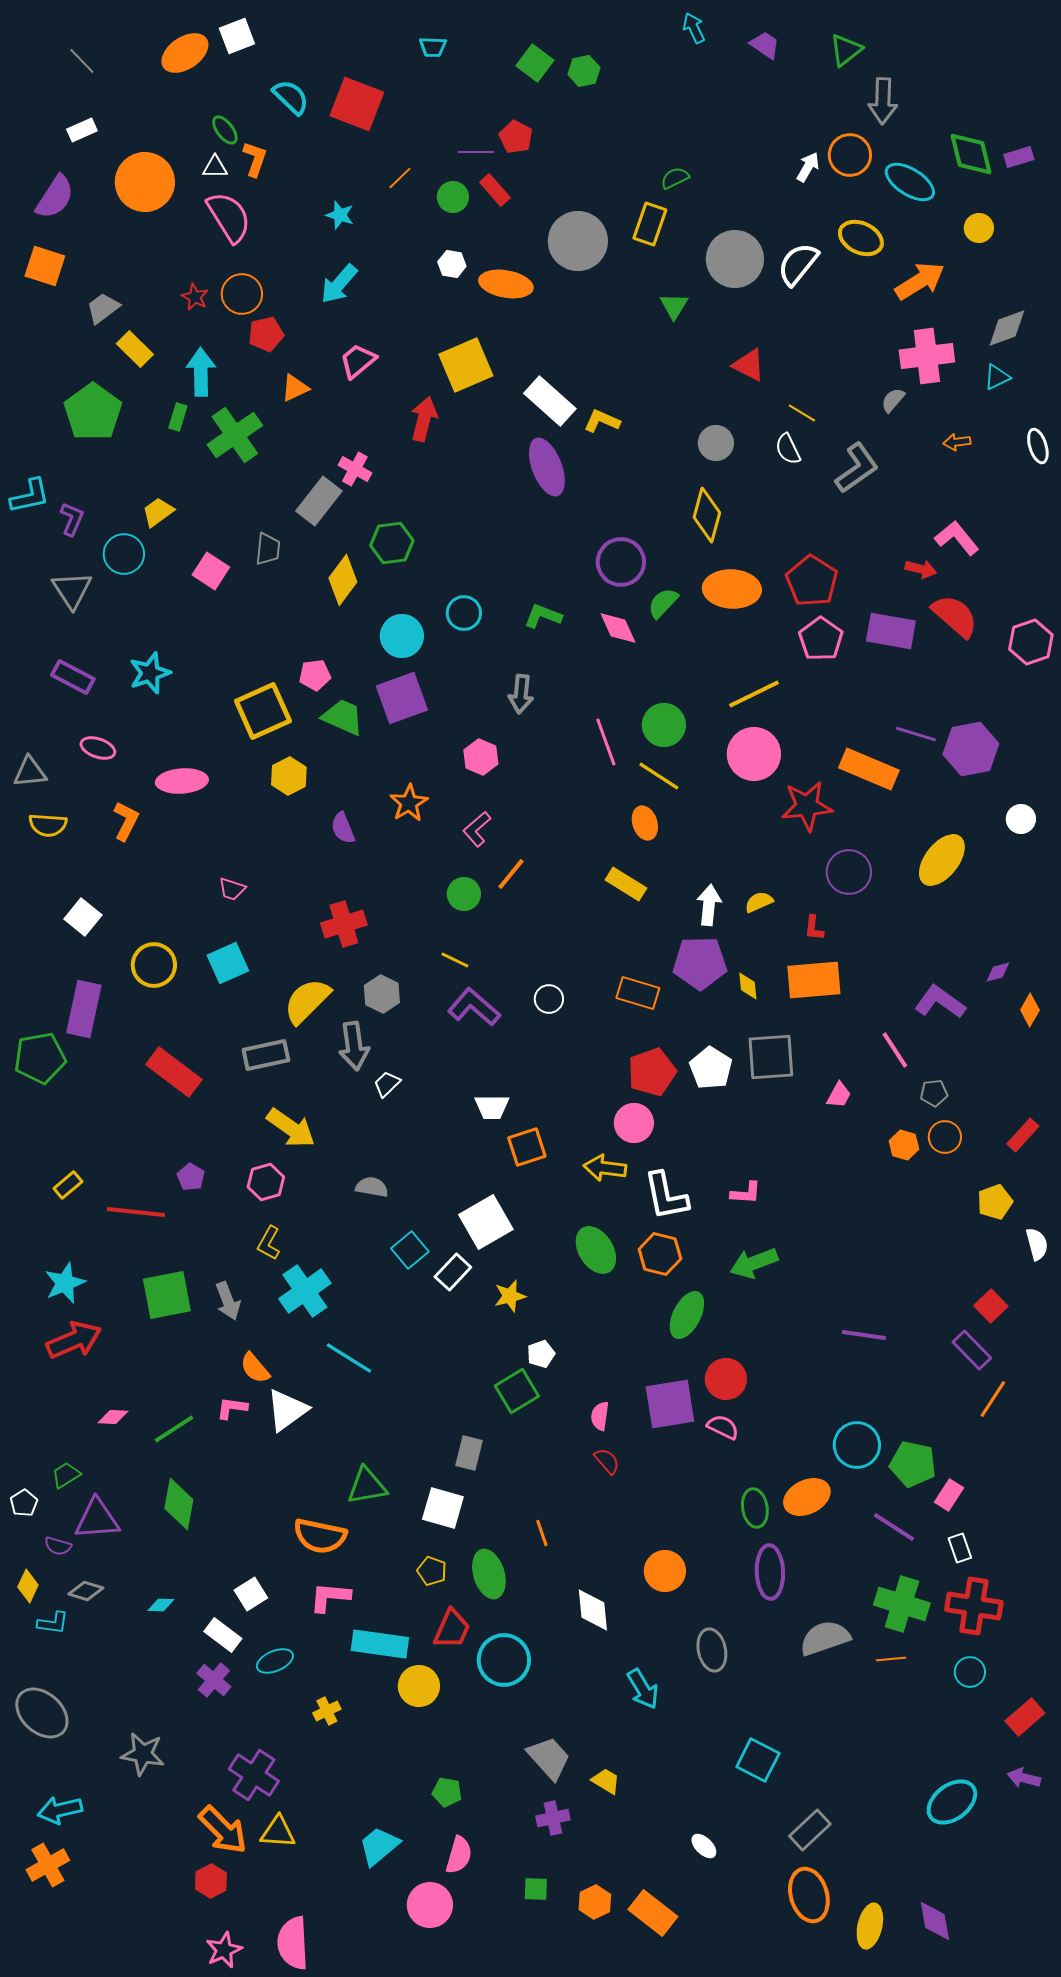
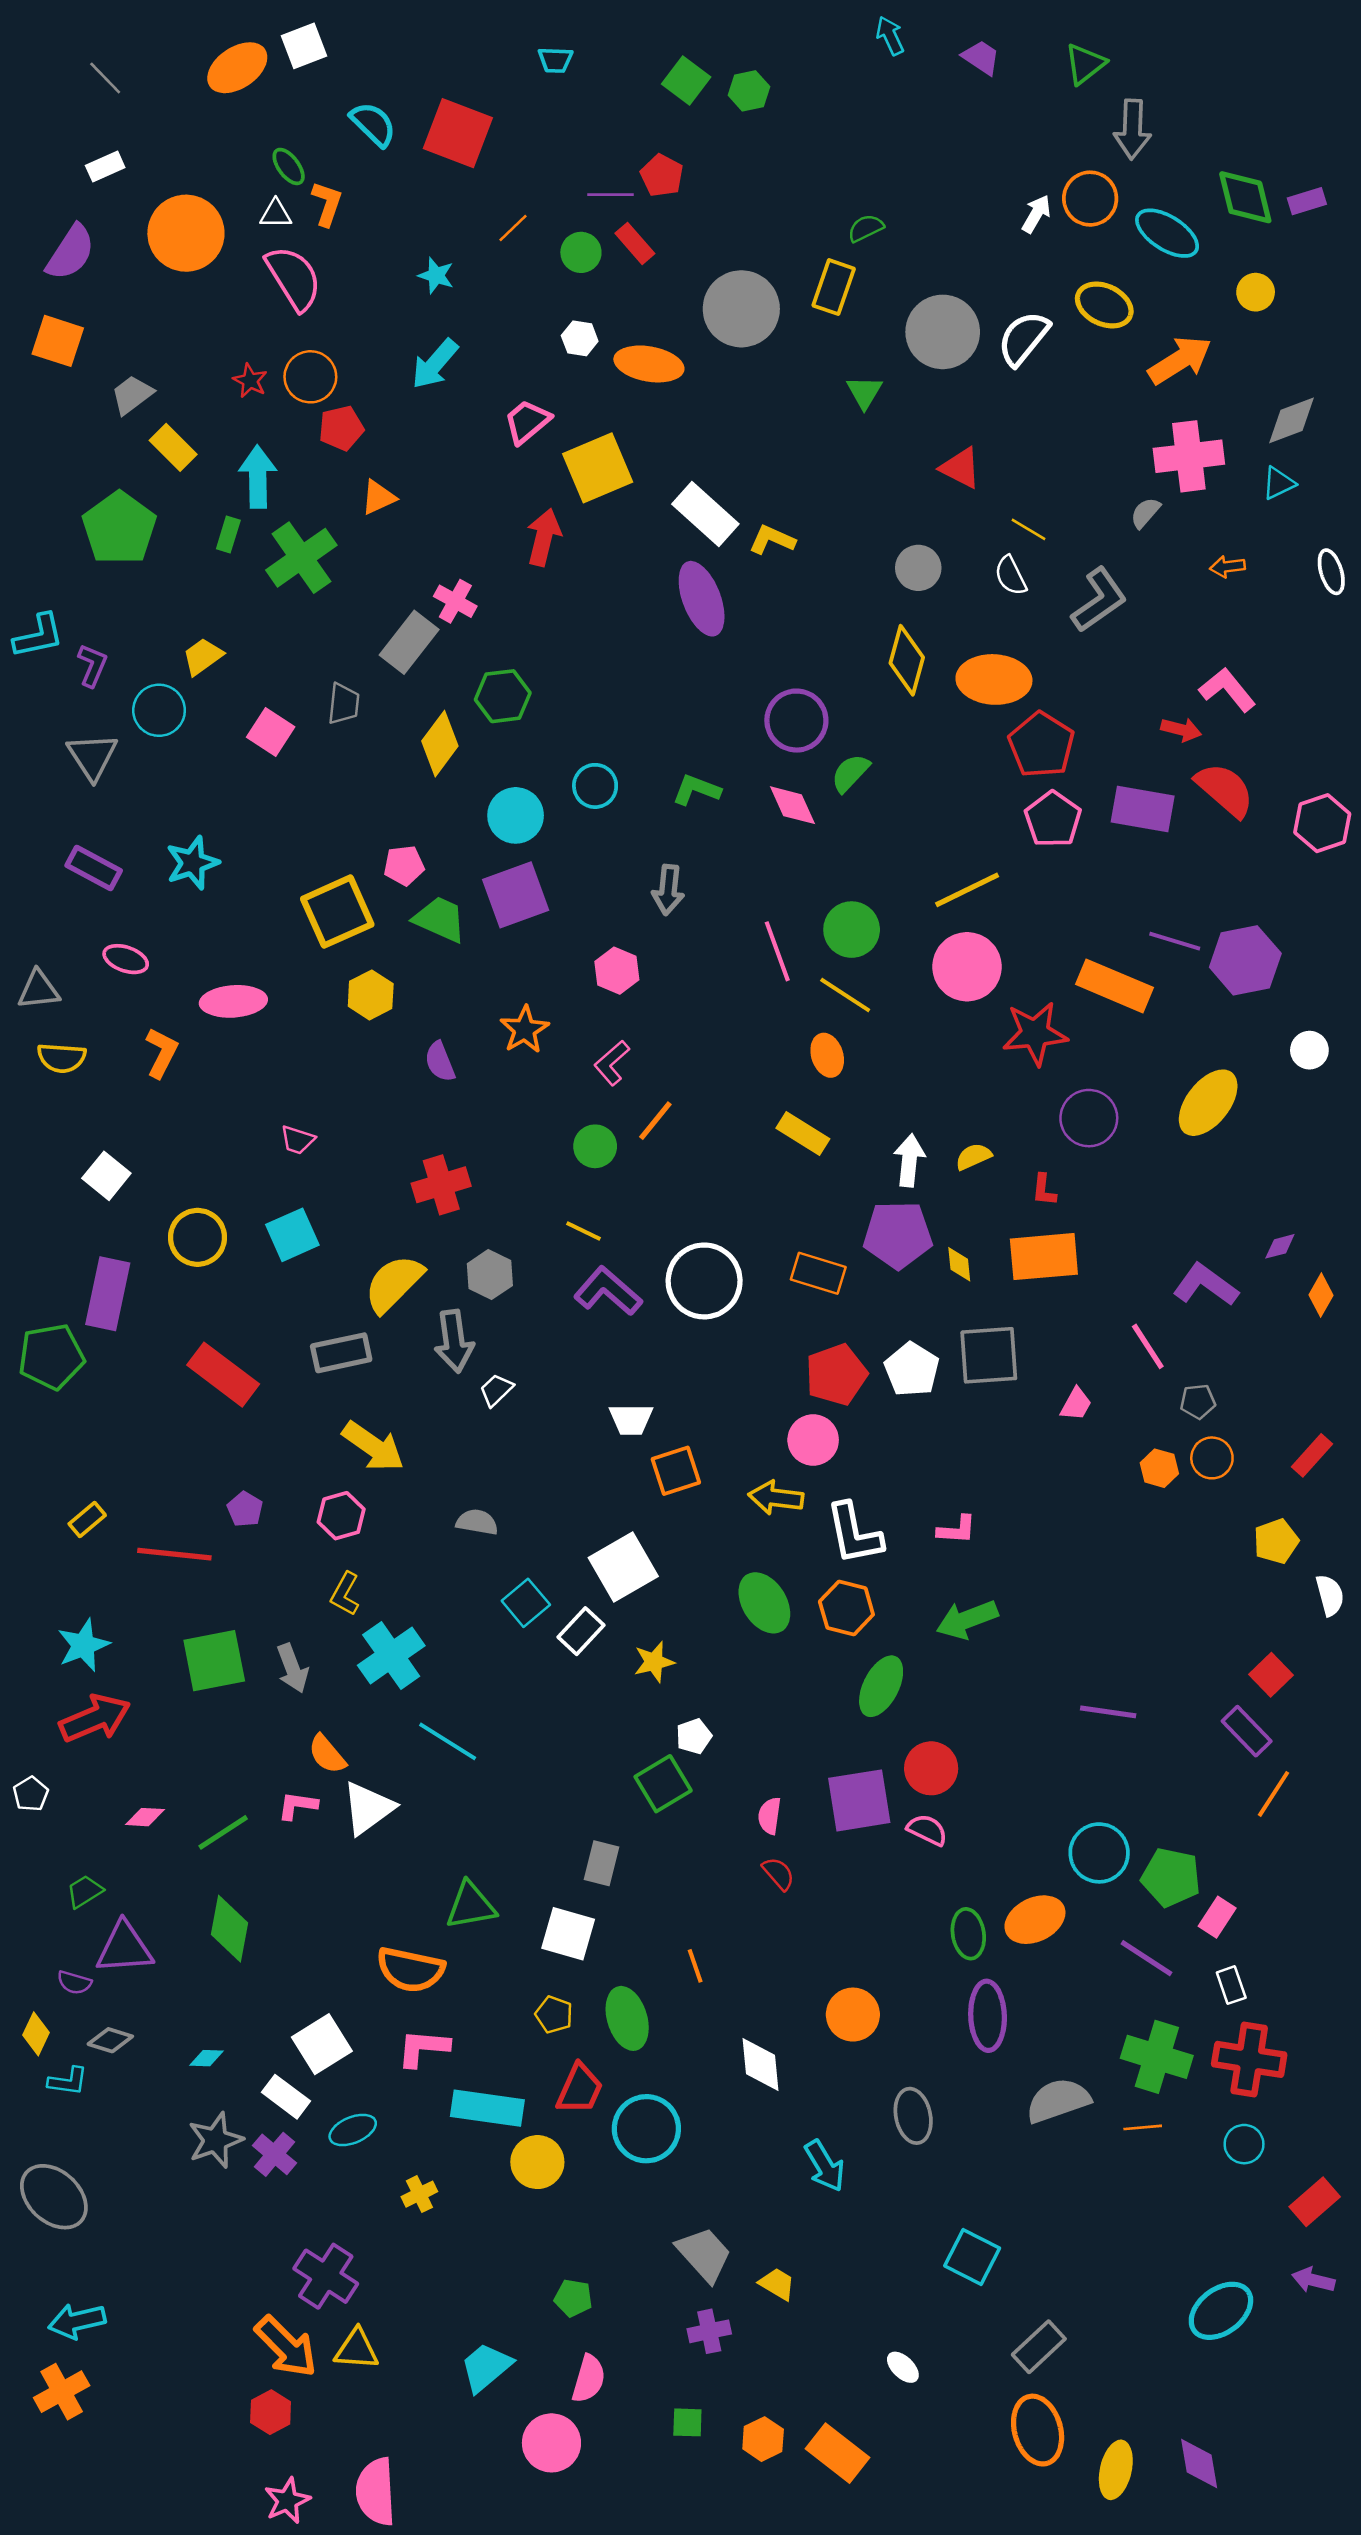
pink trapezoid: (358, 361) -> (527, 422), moved
orange ellipse: (732, 589) -> (994, 679), moved
white circle: (549, 999) -> (704, 1281), size x2.0
white pentagon: (24, 1503) -> (31, 1794), moved
white square: (251, 1594) -> (322, 2044), size x1.4
gray star: (143, 1754) -> (215, 2140), moved, turned -30

